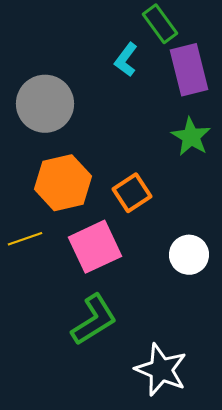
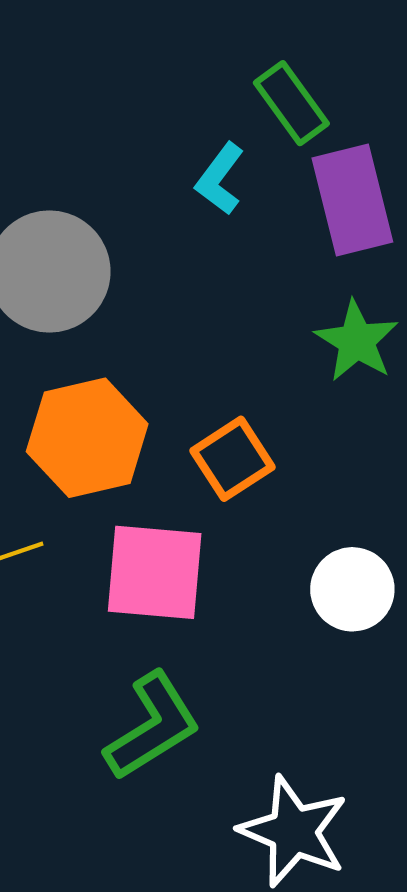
pink square: (95, 247) -> (155, 572), turned 30

